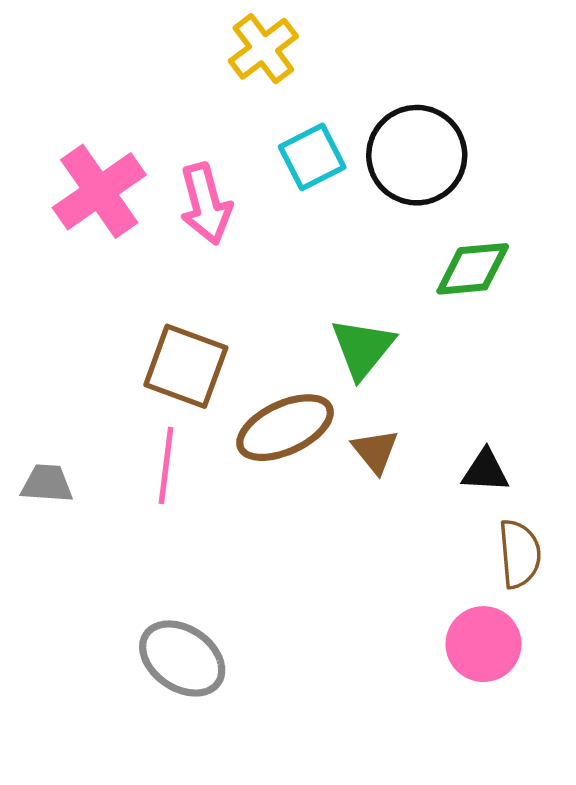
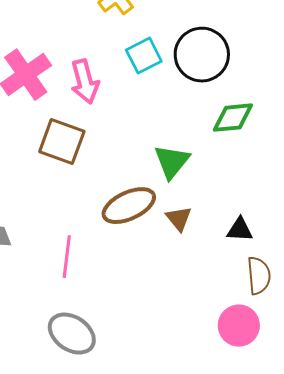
brown square: (186, 366) -> (62, 142), moved
pink line: (166, 465) -> (67, 257), moved

